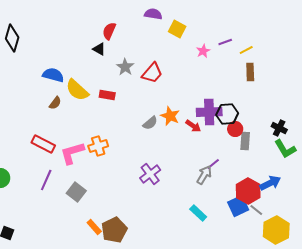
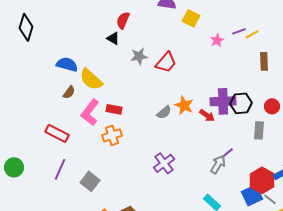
yellow line: (246, 50) -> (252, 34), moved
gray star: (125, 67) -> (139, 56), turned 30
red rectangle: (107, 95) -> (114, 109), moved
red circle: (235, 129) -> (272, 106), moved
pink L-shape: (72, 153) -> (90, 112), moved, turned -36

